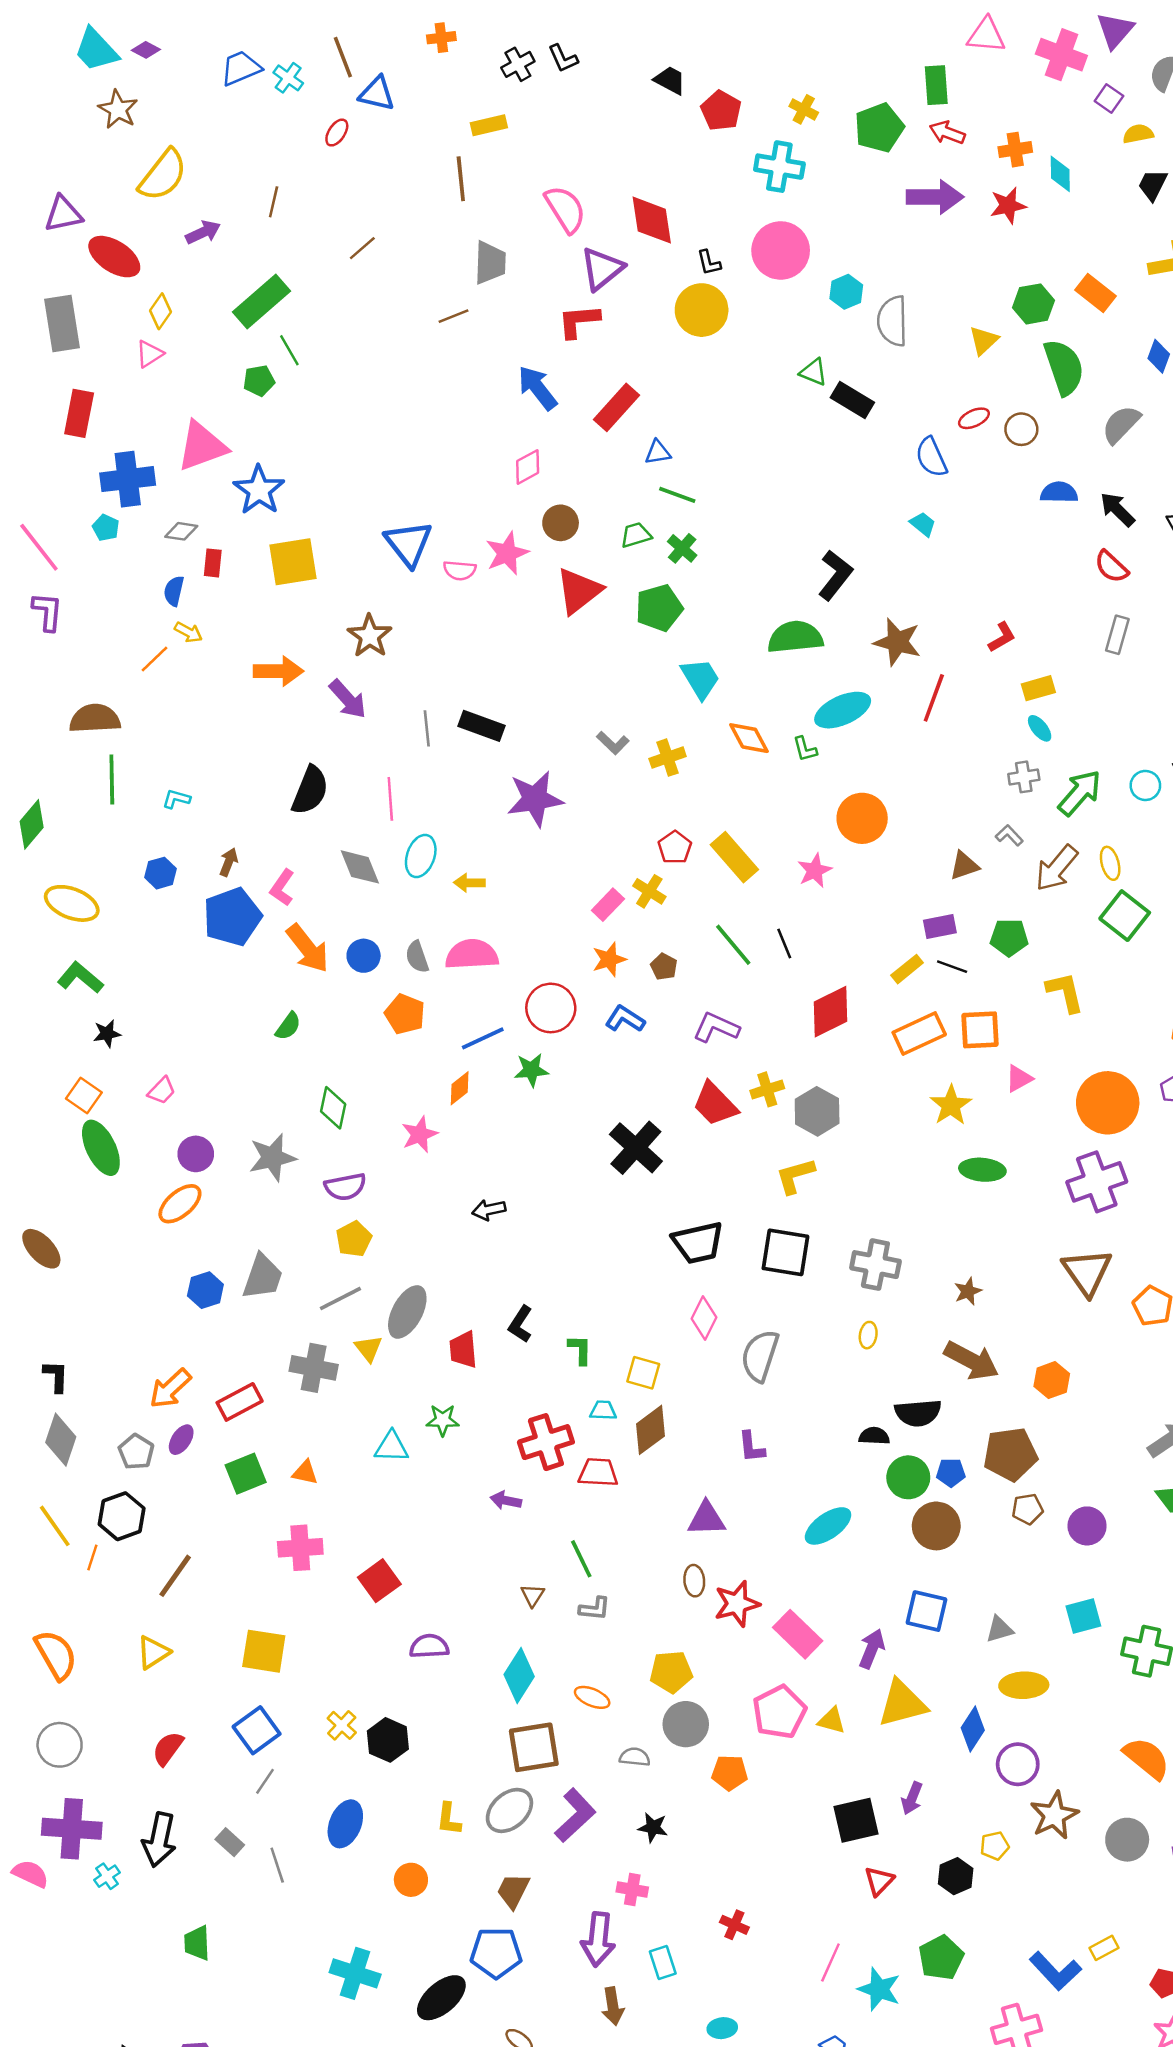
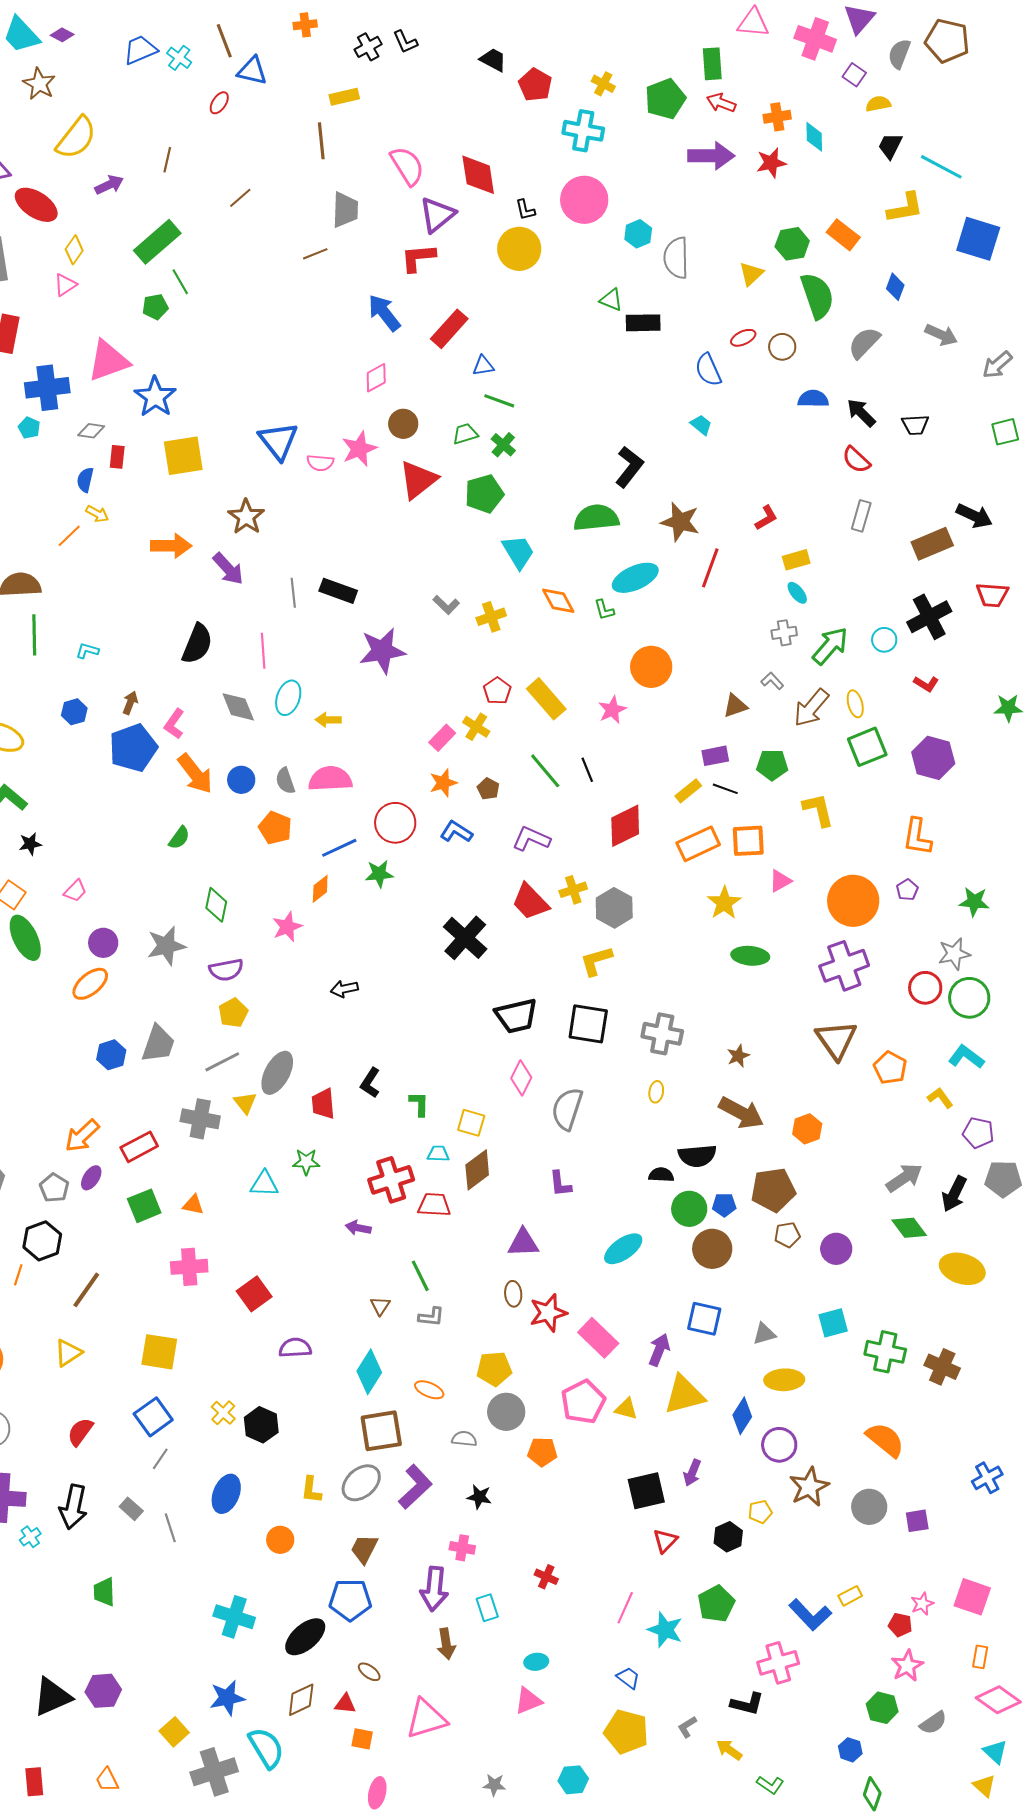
black rectangle: (852, 400) -> (643, 323), turned -32
green square: (1125, 916) -> (867, 747), turned 30

